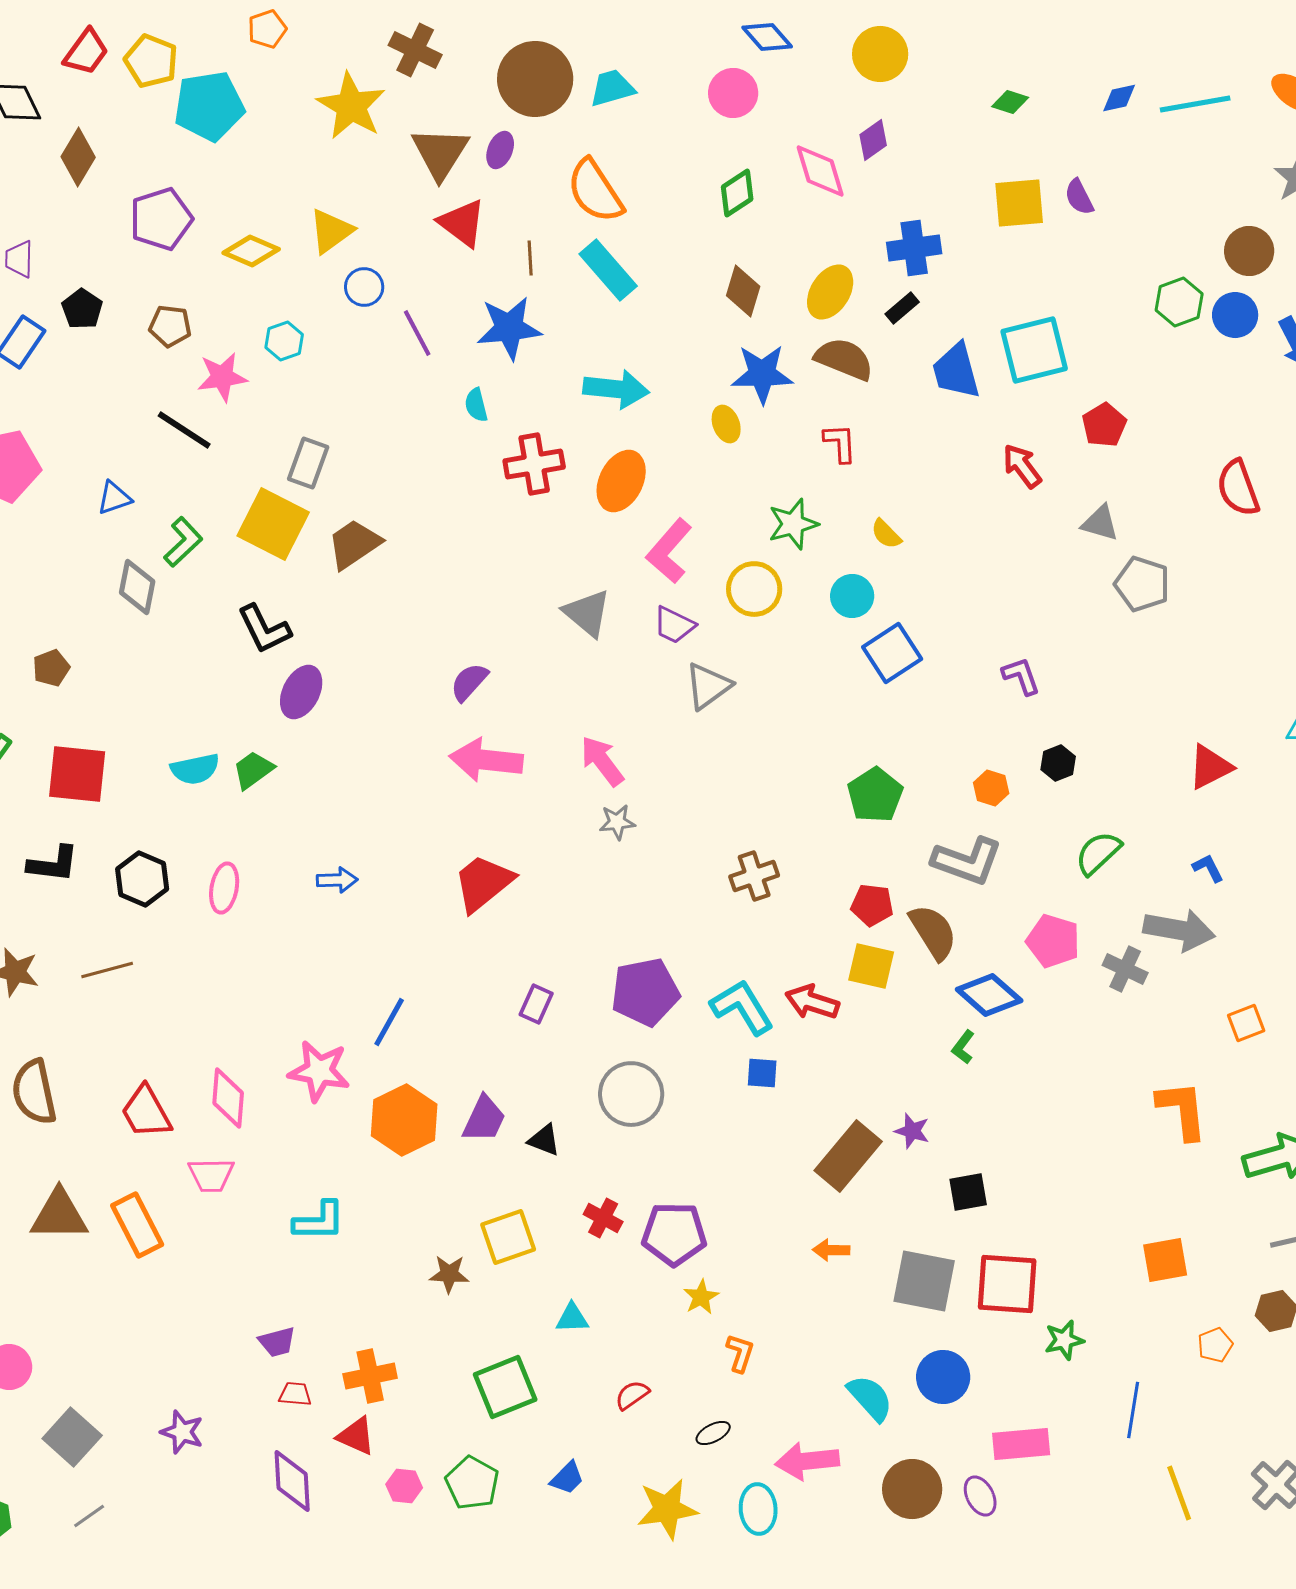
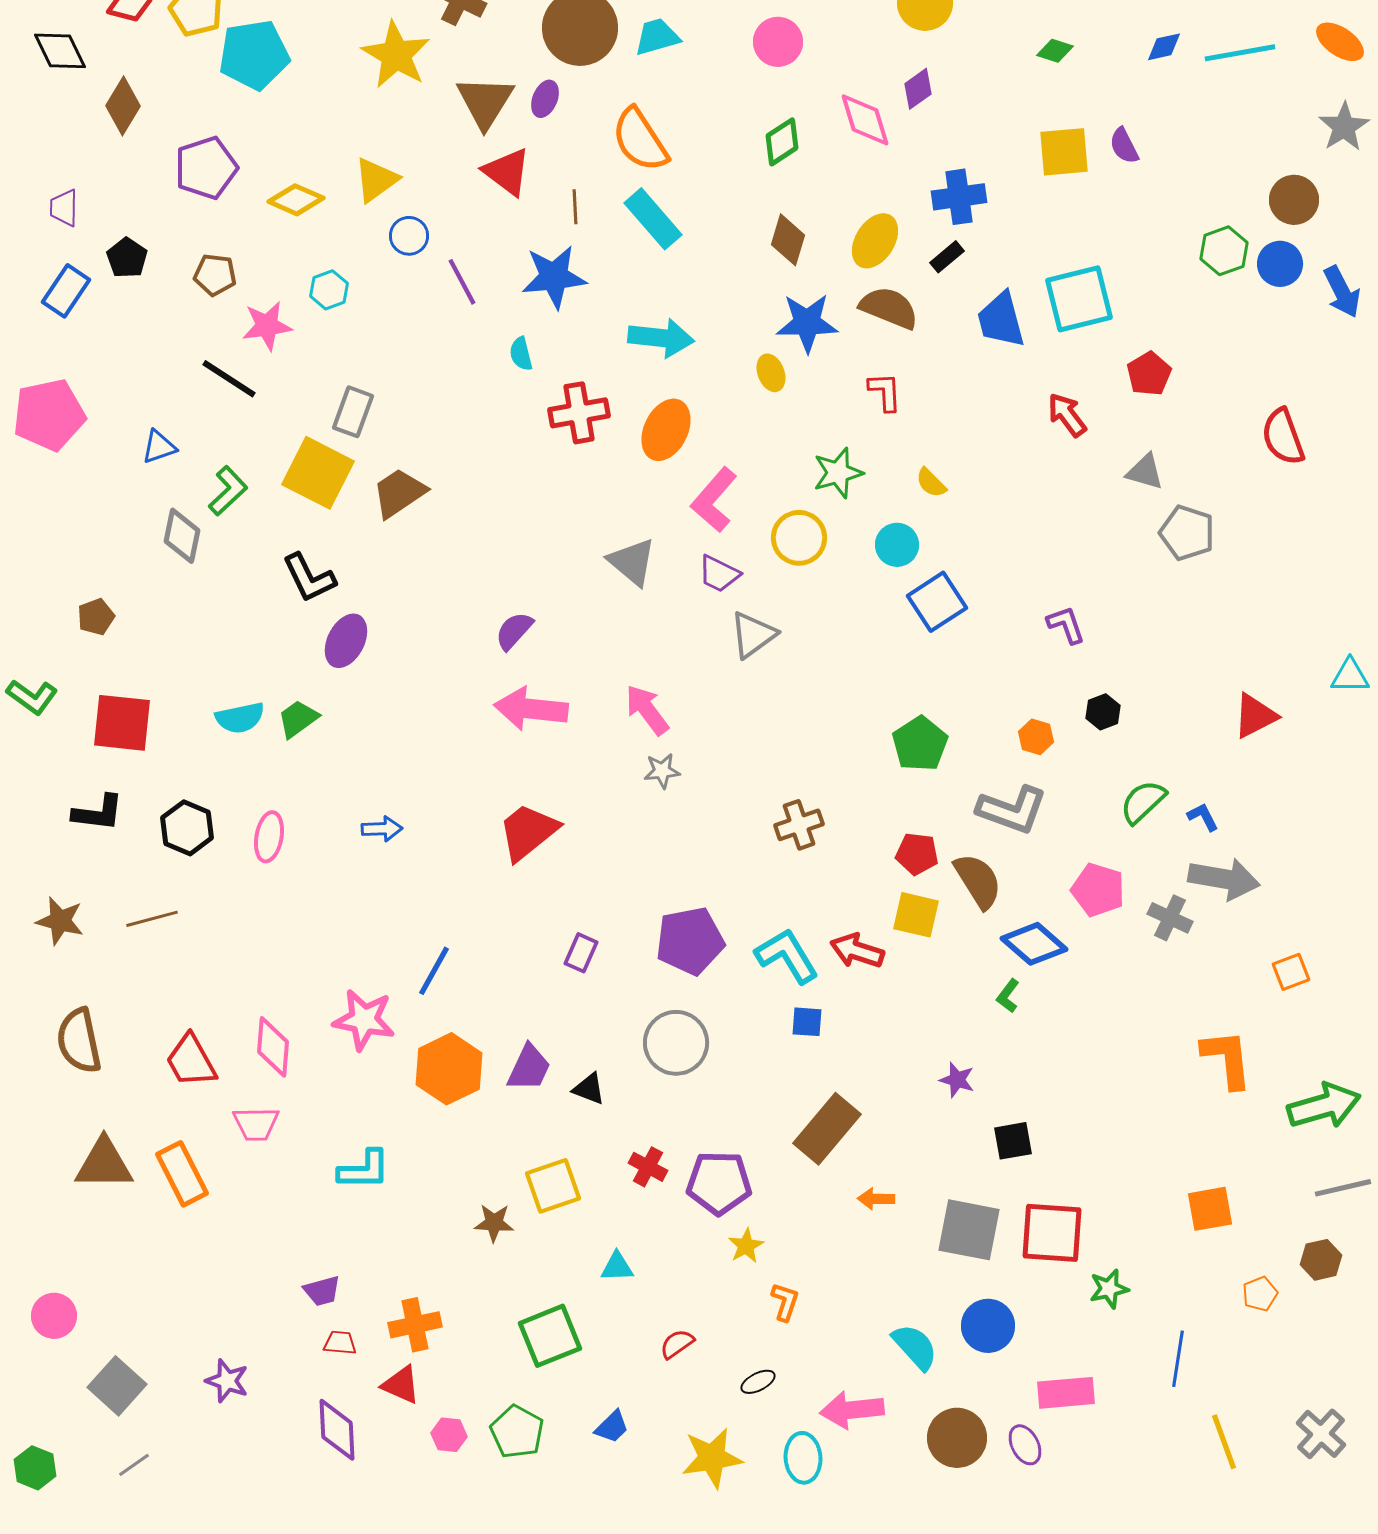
blue L-shape: (1208, 868) -> (1203, 817), moved
brown rectangle: (848, 1156) -> (827, 1129), moved

